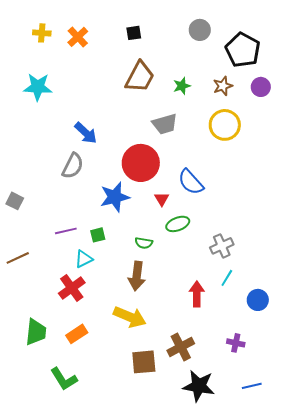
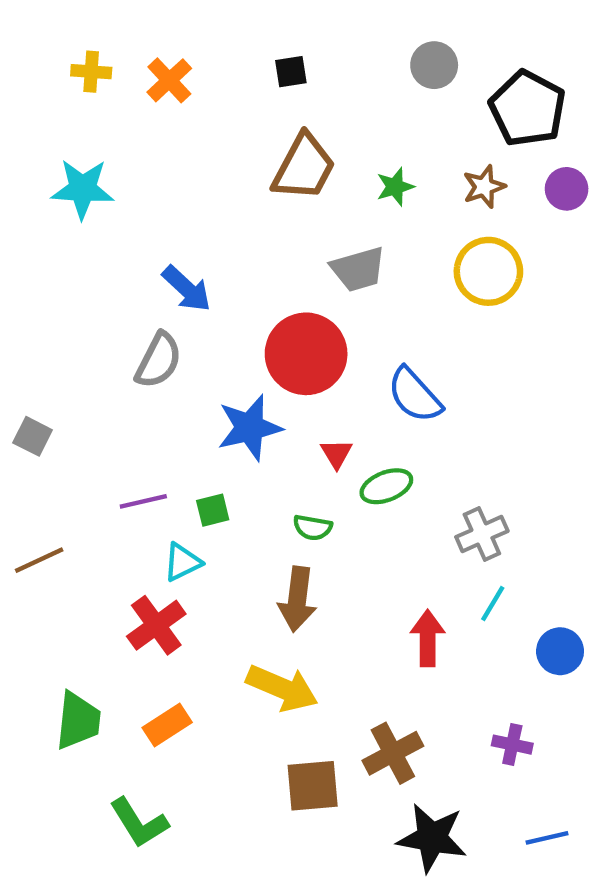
red triangle: (162, 199) -> (336, 454), moved

